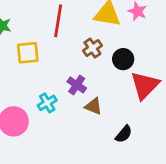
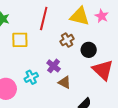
red triangle: (145, 85) -> (103, 70), turned -35

